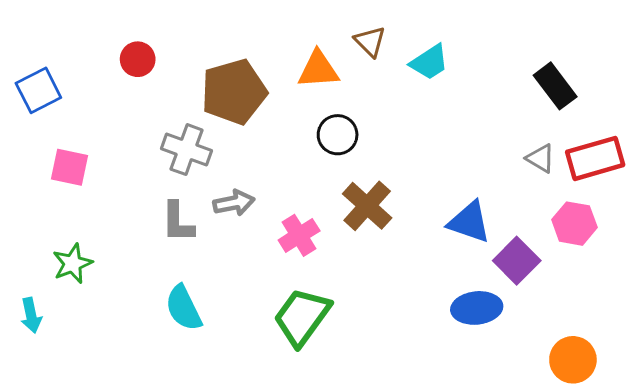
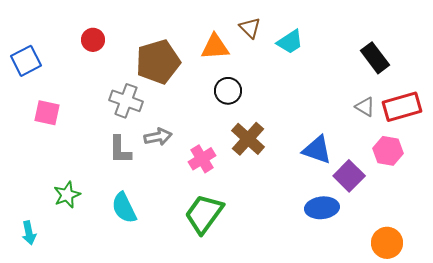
green star: (72, 264) -> (67, 195), moved
cyan arrow: (31, 315) -> (29, 233), moved

